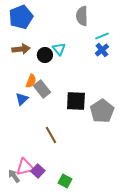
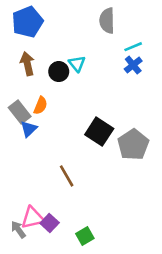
brown arrow: (21, 49) -> (27, 64), turned -96
gray rectangle: (42, 89) -> (20, 112), moved
black square: (76, 101) -> (99, 132), turned 30
green square: (65, 181) -> (85, 236), turned 32

